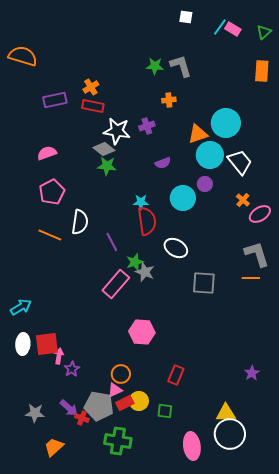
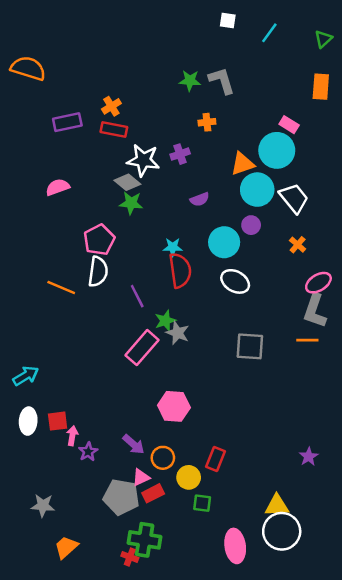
pink rectangle: (233, 29) -> (289, 125), moved
pink pentagon: (52, 192) -> (99, 240), moved
pink ellipse: (260, 214) -> (318, 283), moved
white ellipse: (176, 248) -> (235, 281), moved
gray L-shape: (257, 254) -> (315, 311), turned -144
red square: (47, 344) -> (58, 421), size x0.7
orange circle: (121, 374) -> (163, 458), moved
yellow circle: (139, 401) -> (189, 477), moved
purple arrow: (69, 408) -> (133, 444), moved
red cross: (82, 418) -> (130, 557), moved

